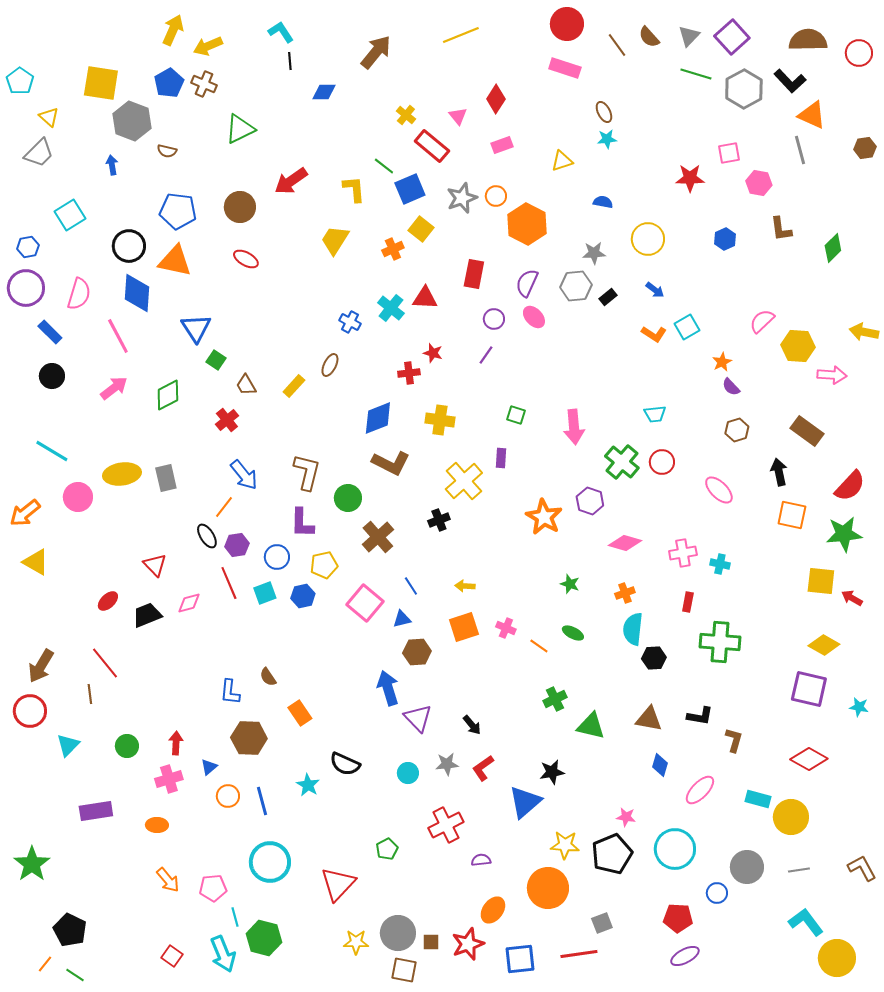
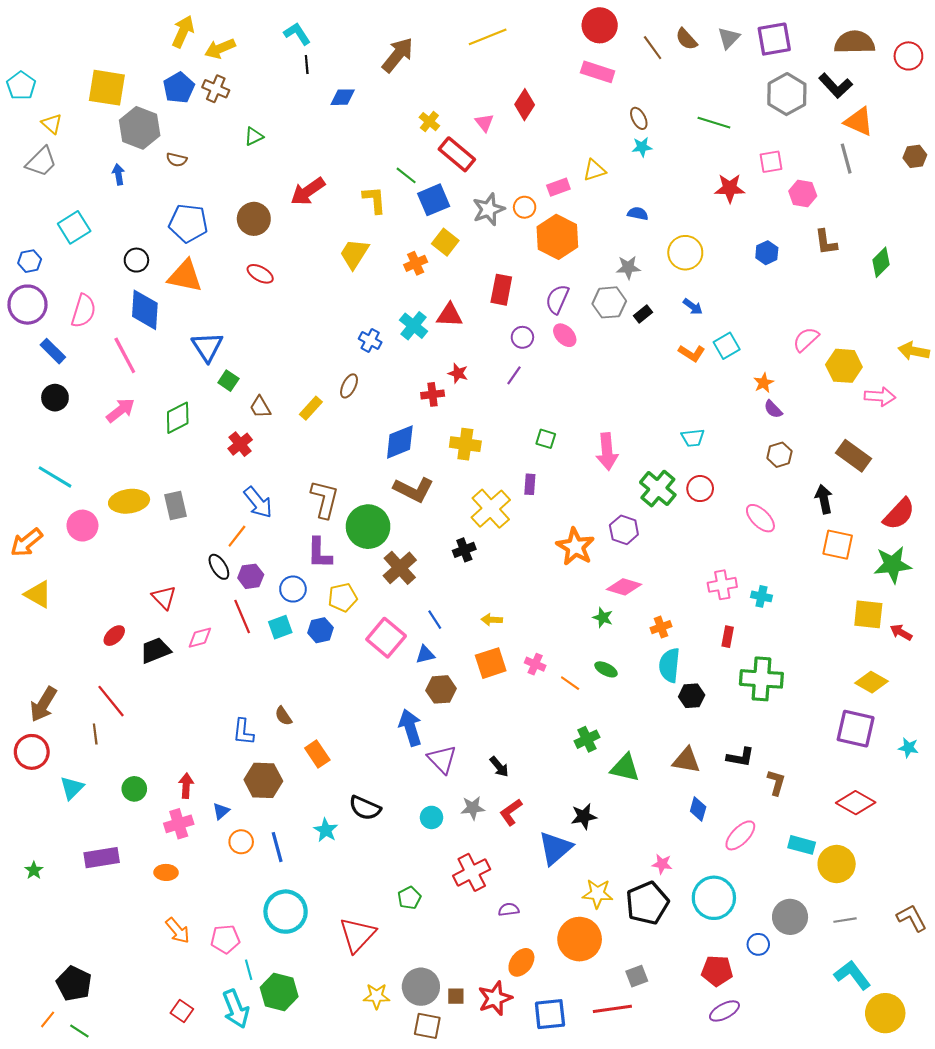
purple square: (732, 37) -> (774, 39), turned 32
green line: (696, 74) -> (714, 123), moved
green triangle: (240, 129) -> (254, 136), size x0.6
pink rectangle: (502, 145) -> (558, 187), moved
black circle: (129, 246) -> (136, 260), size x0.7
green circle: (348, 498) -> (368, 527), size x1.5
pink diamond: (625, 543) -> (624, 587), moved
green star: (32, 864) -> (34, 870), moved, size x0.5

